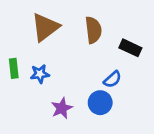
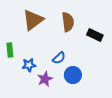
blue star: (40, 74) -> (29, 65), moved
blue semicircle: (113, 79) -> (59, 58), moved

